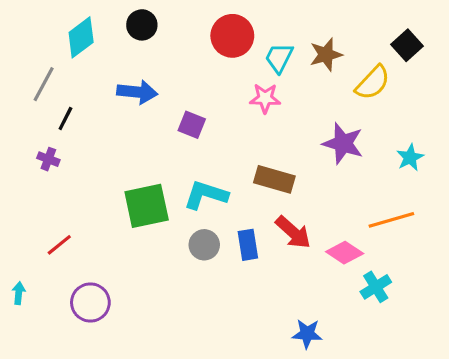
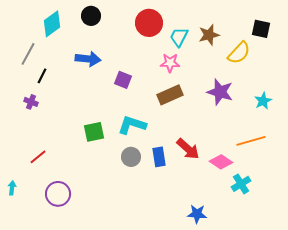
black square: (407, 45) -> (261, 29), turned -36
brown rectangle: (274, 179) -> (170, 95), moved, turned -40
green square: (147, 206) -> (94, 132), size x0.7

